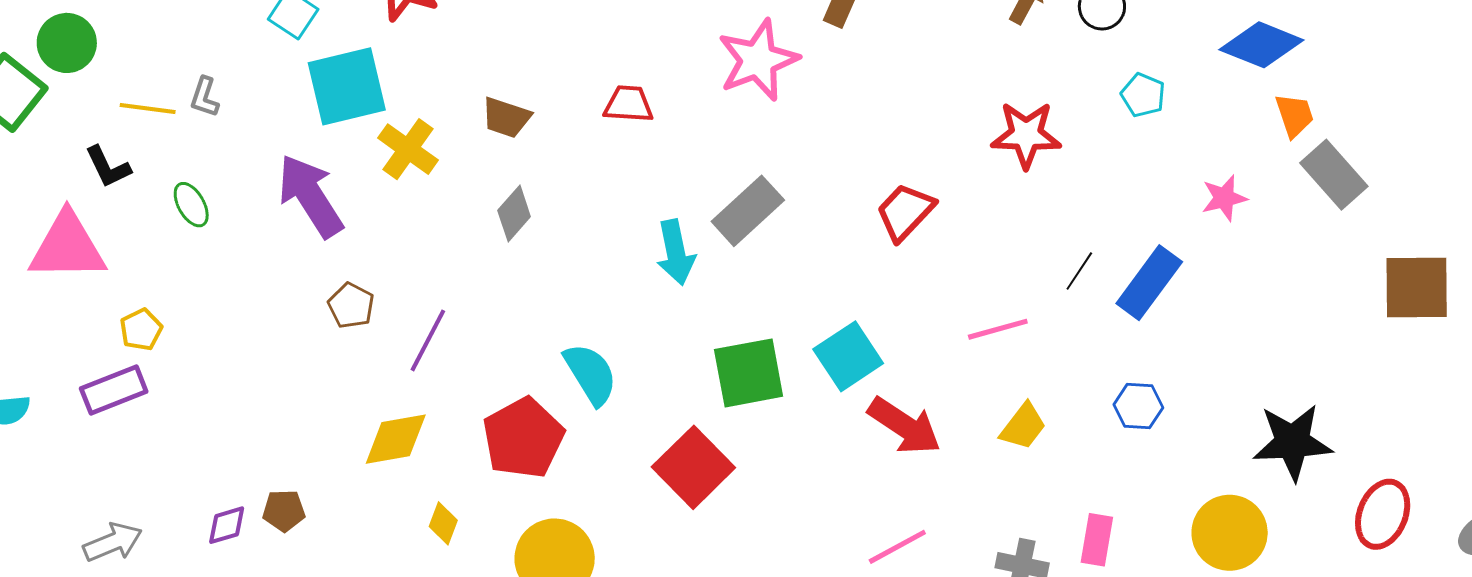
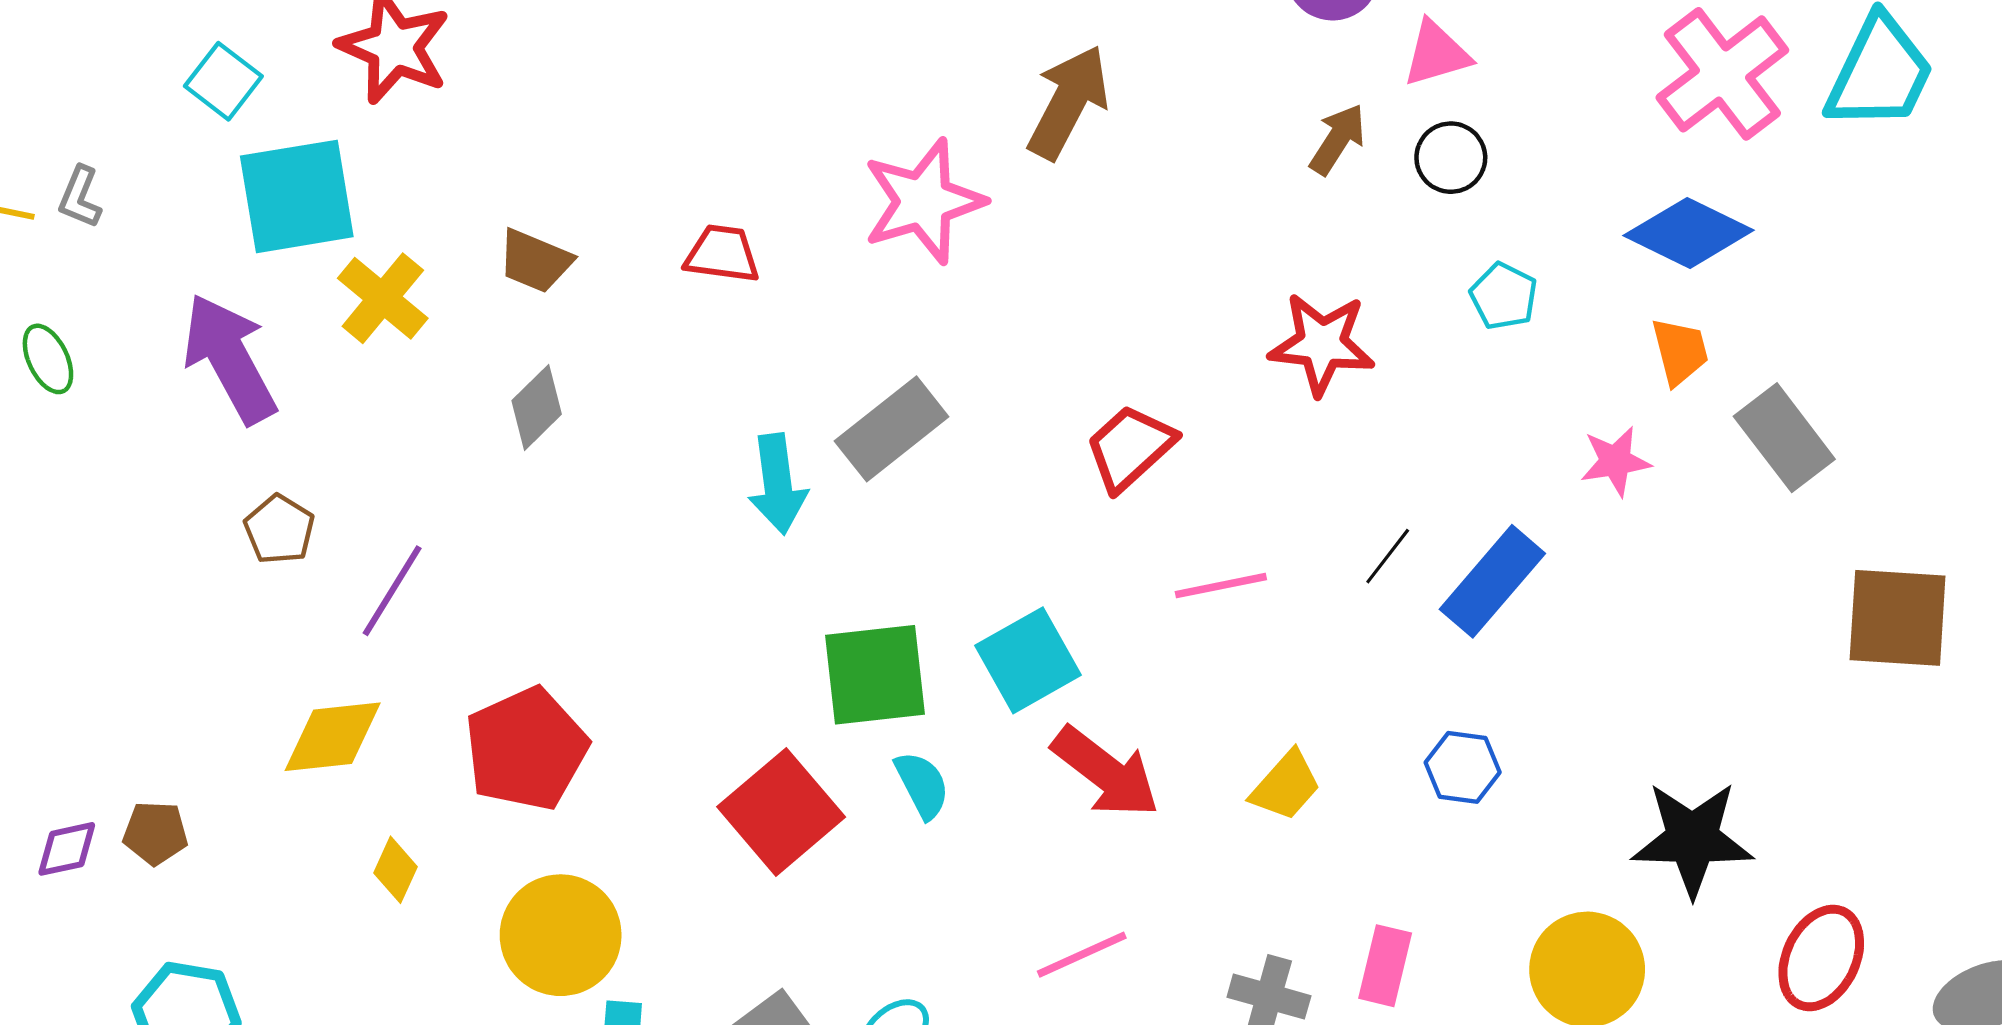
orange trapezoid: (1295, 115) -> (1680, 351), moved
pink line: (998, 329) -> (1221, 586), moved
cyan semicircle: (591, 374) -> (922, 785), moved, size x0.7

